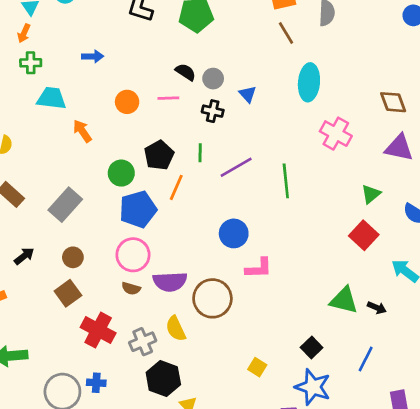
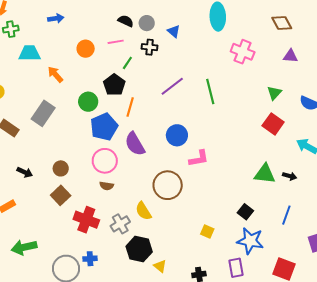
purple triangle: (399, 148) -> (290, 56), size x0.7
green line: (200, 153) -> (127, 63), moved, turned 40
gray rectangle: (65, 205) -> (43, 113), moved
black arrow: (24, 256) -> (25, 172), turned 70
purple semicircle: (170, 282) -> (135, 144), moved, turned 70

